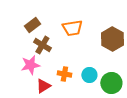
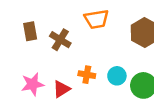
brown rectangle: (32, 25) -> (30, 31), moved, turned -63
pink star: (30, 65) -> (33, 84), moved

